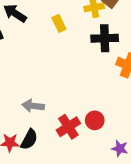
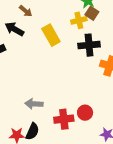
yellow rectangle: (59, 23) -> (51, 35), size x1.5
red cross: (68, 127) -> (64, 119), turned 30

